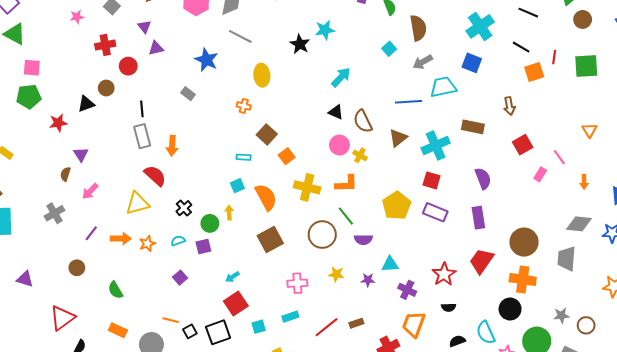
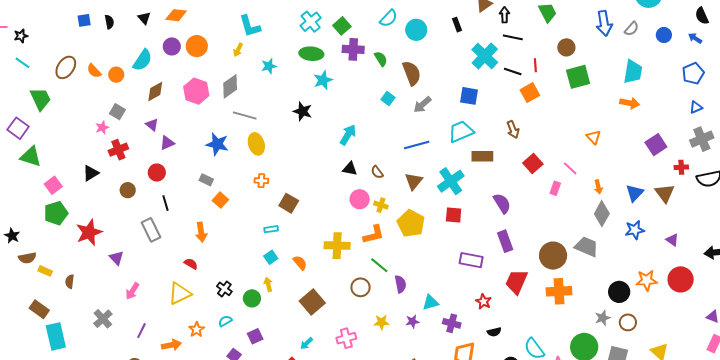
pink star: (77, 17) -> (102, 127), moved
brown circle: (583, 19) -> (566, 47), moved
cyan cross: (480, 26) -> (485, 56), moved
cyan star: (325, 30) -> (323, 80), moved
red line: (554, 57) -> (535, 65), moved
red circle: (128, 66) -> (157, 173), moved
pink square: (32, 68) -> (53, 185), turned -30
yellow ellipse: (262, 75) -> (256, 144), moved
cyan trapezoid: (443, 87) -> (461, 131), moved
black triangle: (86, 104) -> (91, 173), moved
brown semicircle: (363, 121) -> (377, 172), size x0.6
red star: (58, 123) -> (89, 232), size x1.5
gray rectangle: (142, 136) -> (151, 230), moved
orange square: (287, 156) -> (220, 200), moved
brown semicircle: (65, 174) -> (70, 282), moved
red semicircle: (155, 176) -> (191, 264), size x0.6
orange semicircle: (266, 197) -> (300, 263), size x0.6
yellow pentagon: (397, 206) -> (411, 223), moved
purple rectangle: (435, 212) -> (471, 260), moved
gray diamond: (579, 224) -> (602, 214), moved, turned -55
brown circle: (322, 235) -> (361, 287), size x0.7
orange arrow: (121, 239) -> (171, 345), moved
purple semicircle: (363, 239) -> (400, 284), turned -90
purple square: (203, 246) -> (255, 336), moved
gray trapezoid: (567, 259) -> (587, 247), moved, turned 120
red star: (444, 274) -> (483, 301), size x0.7
cyan arrow: (232, 277) -> (307, 343), moved
black circle: (510, 309) -> (619, 292), moved

